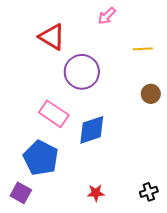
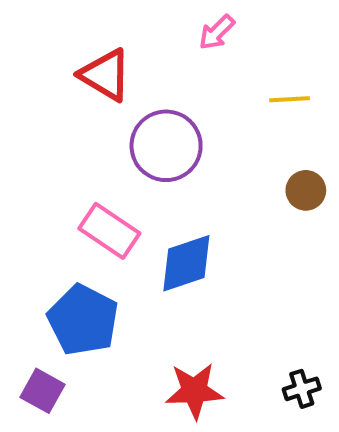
red star: (96, 193) -> (194, 391), size x1.6

